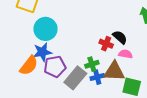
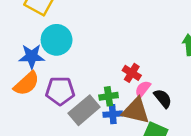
black semicircle: (120, 37) -> (163, 98), moved
blue star: (42, 52) -> (32, 56), moved
pink semicircle: (125, 54) -> (143, 89), moved, turned -72

